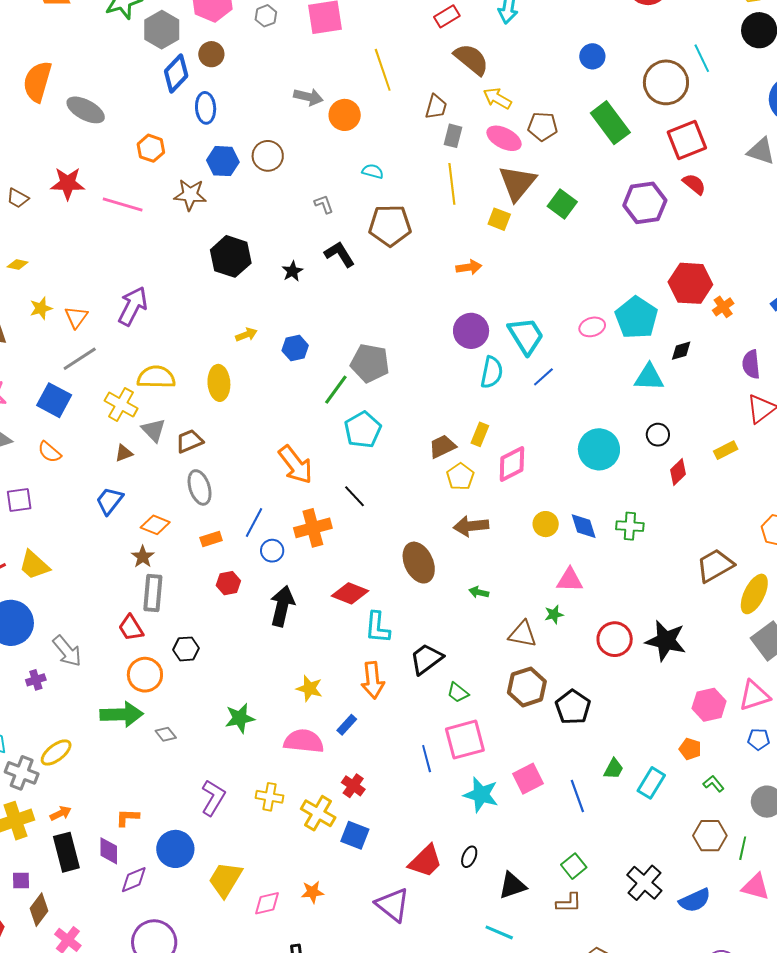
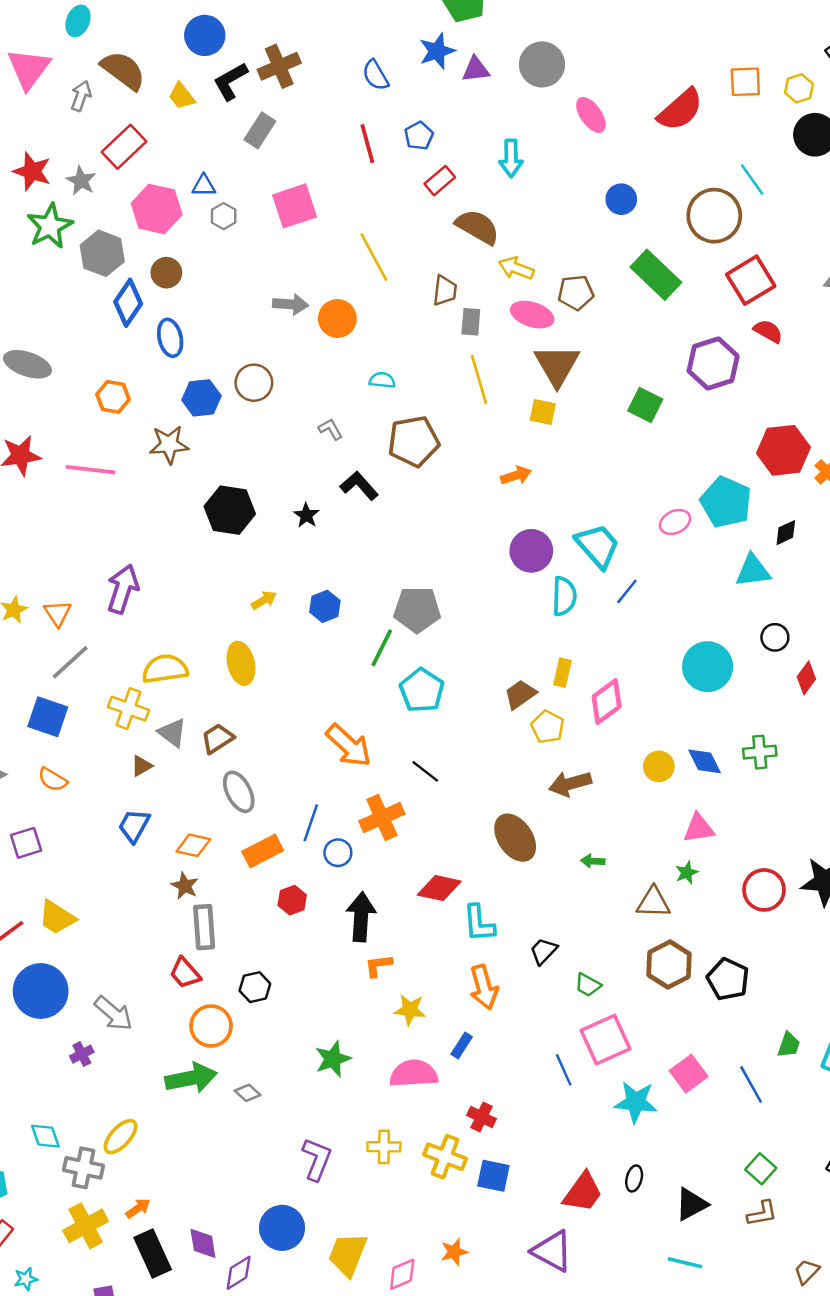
green square: (562, 204) -> (645, 405), moved
orange rectangle: (211, 539) -> (263, 851), size x1.5
black trapezoid: (426, 659) -> (543, 951), size x0.7
orange L-shape: (127, 818) -> (378, 965), moved

